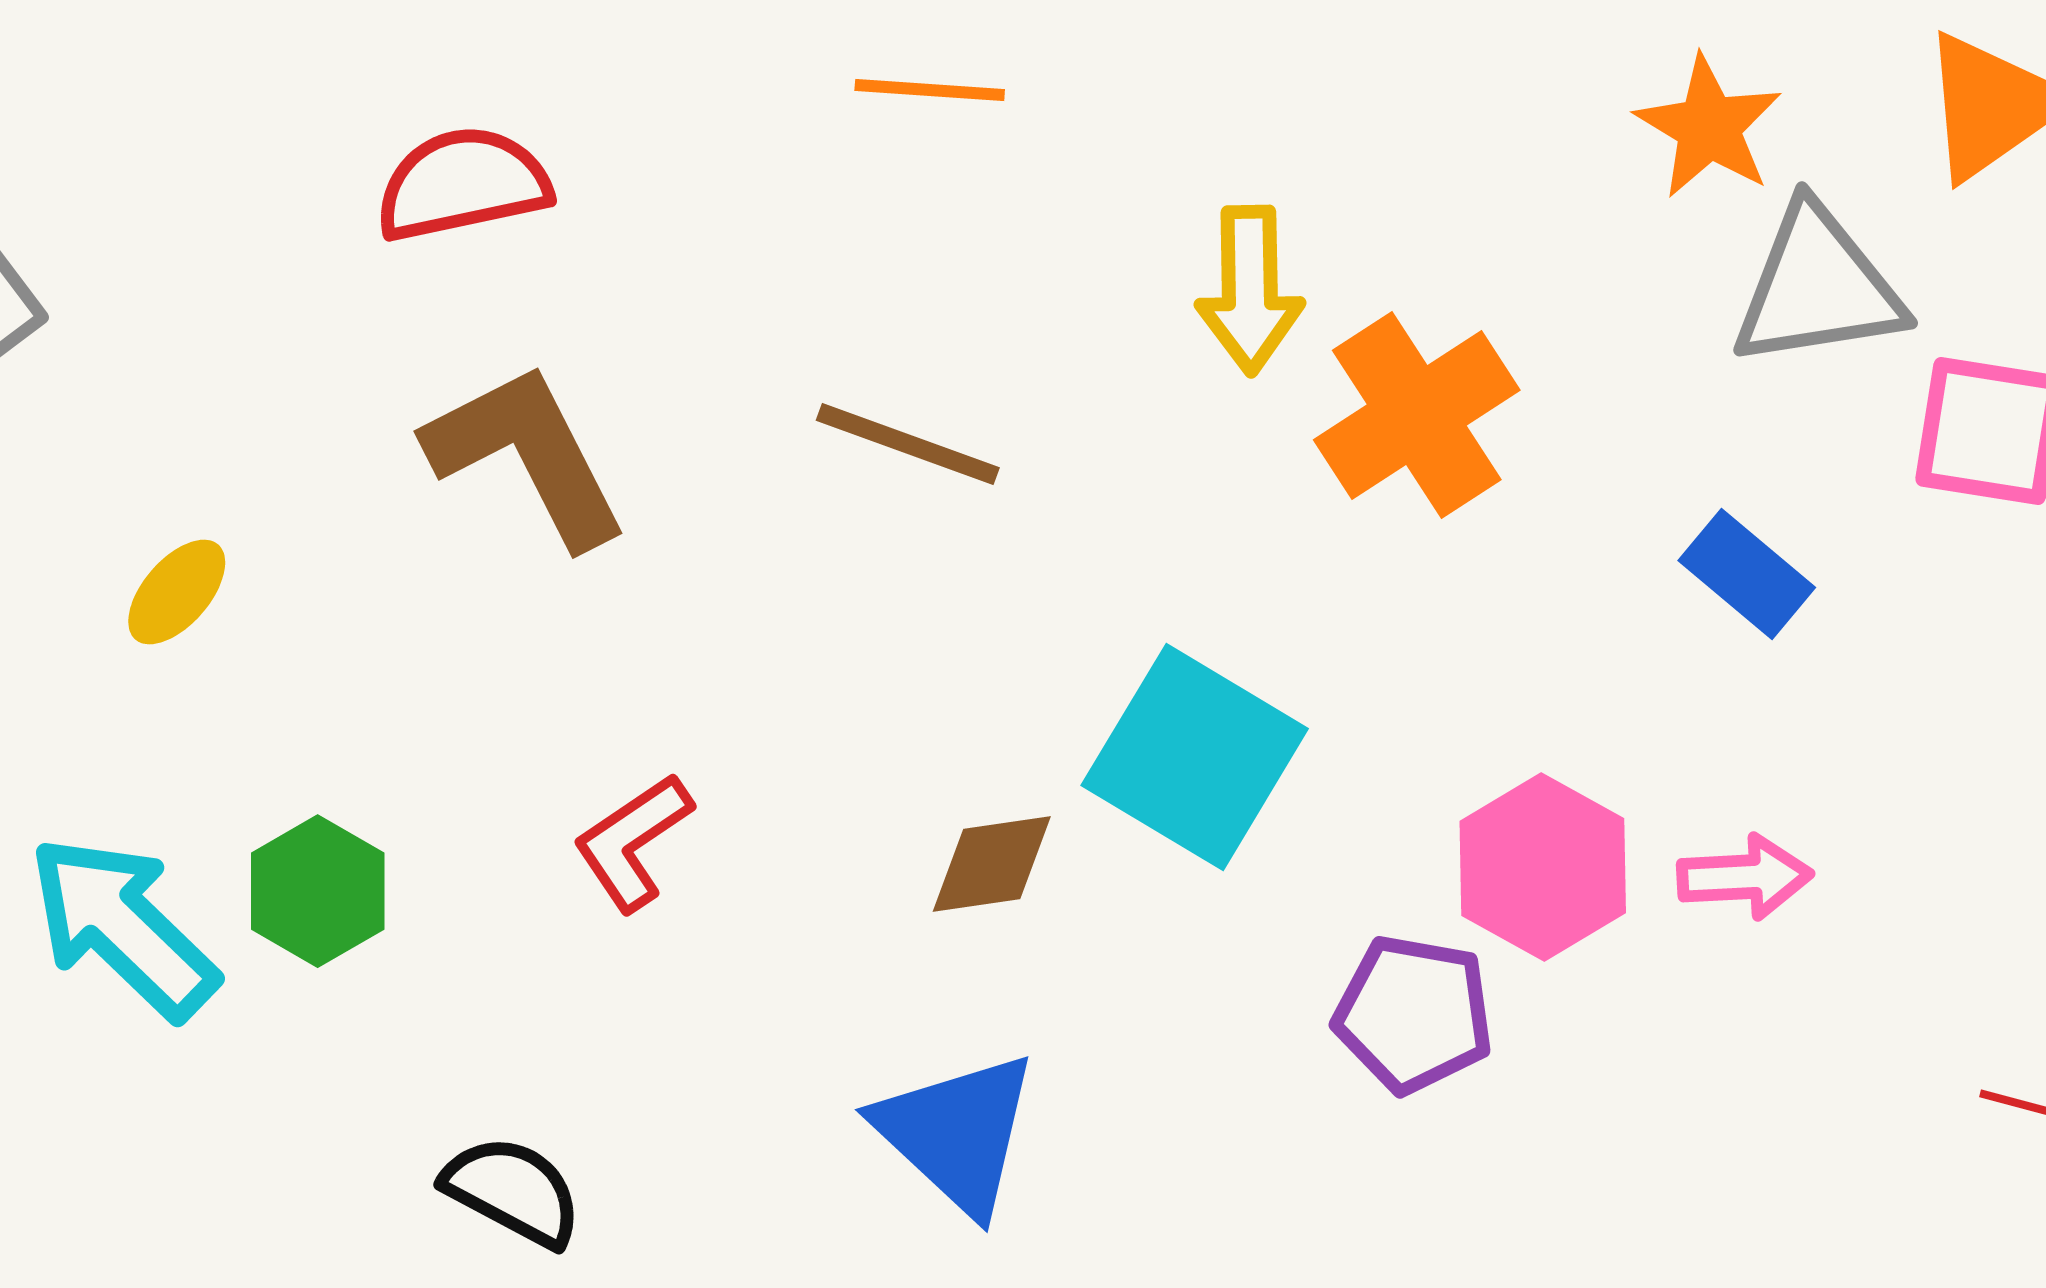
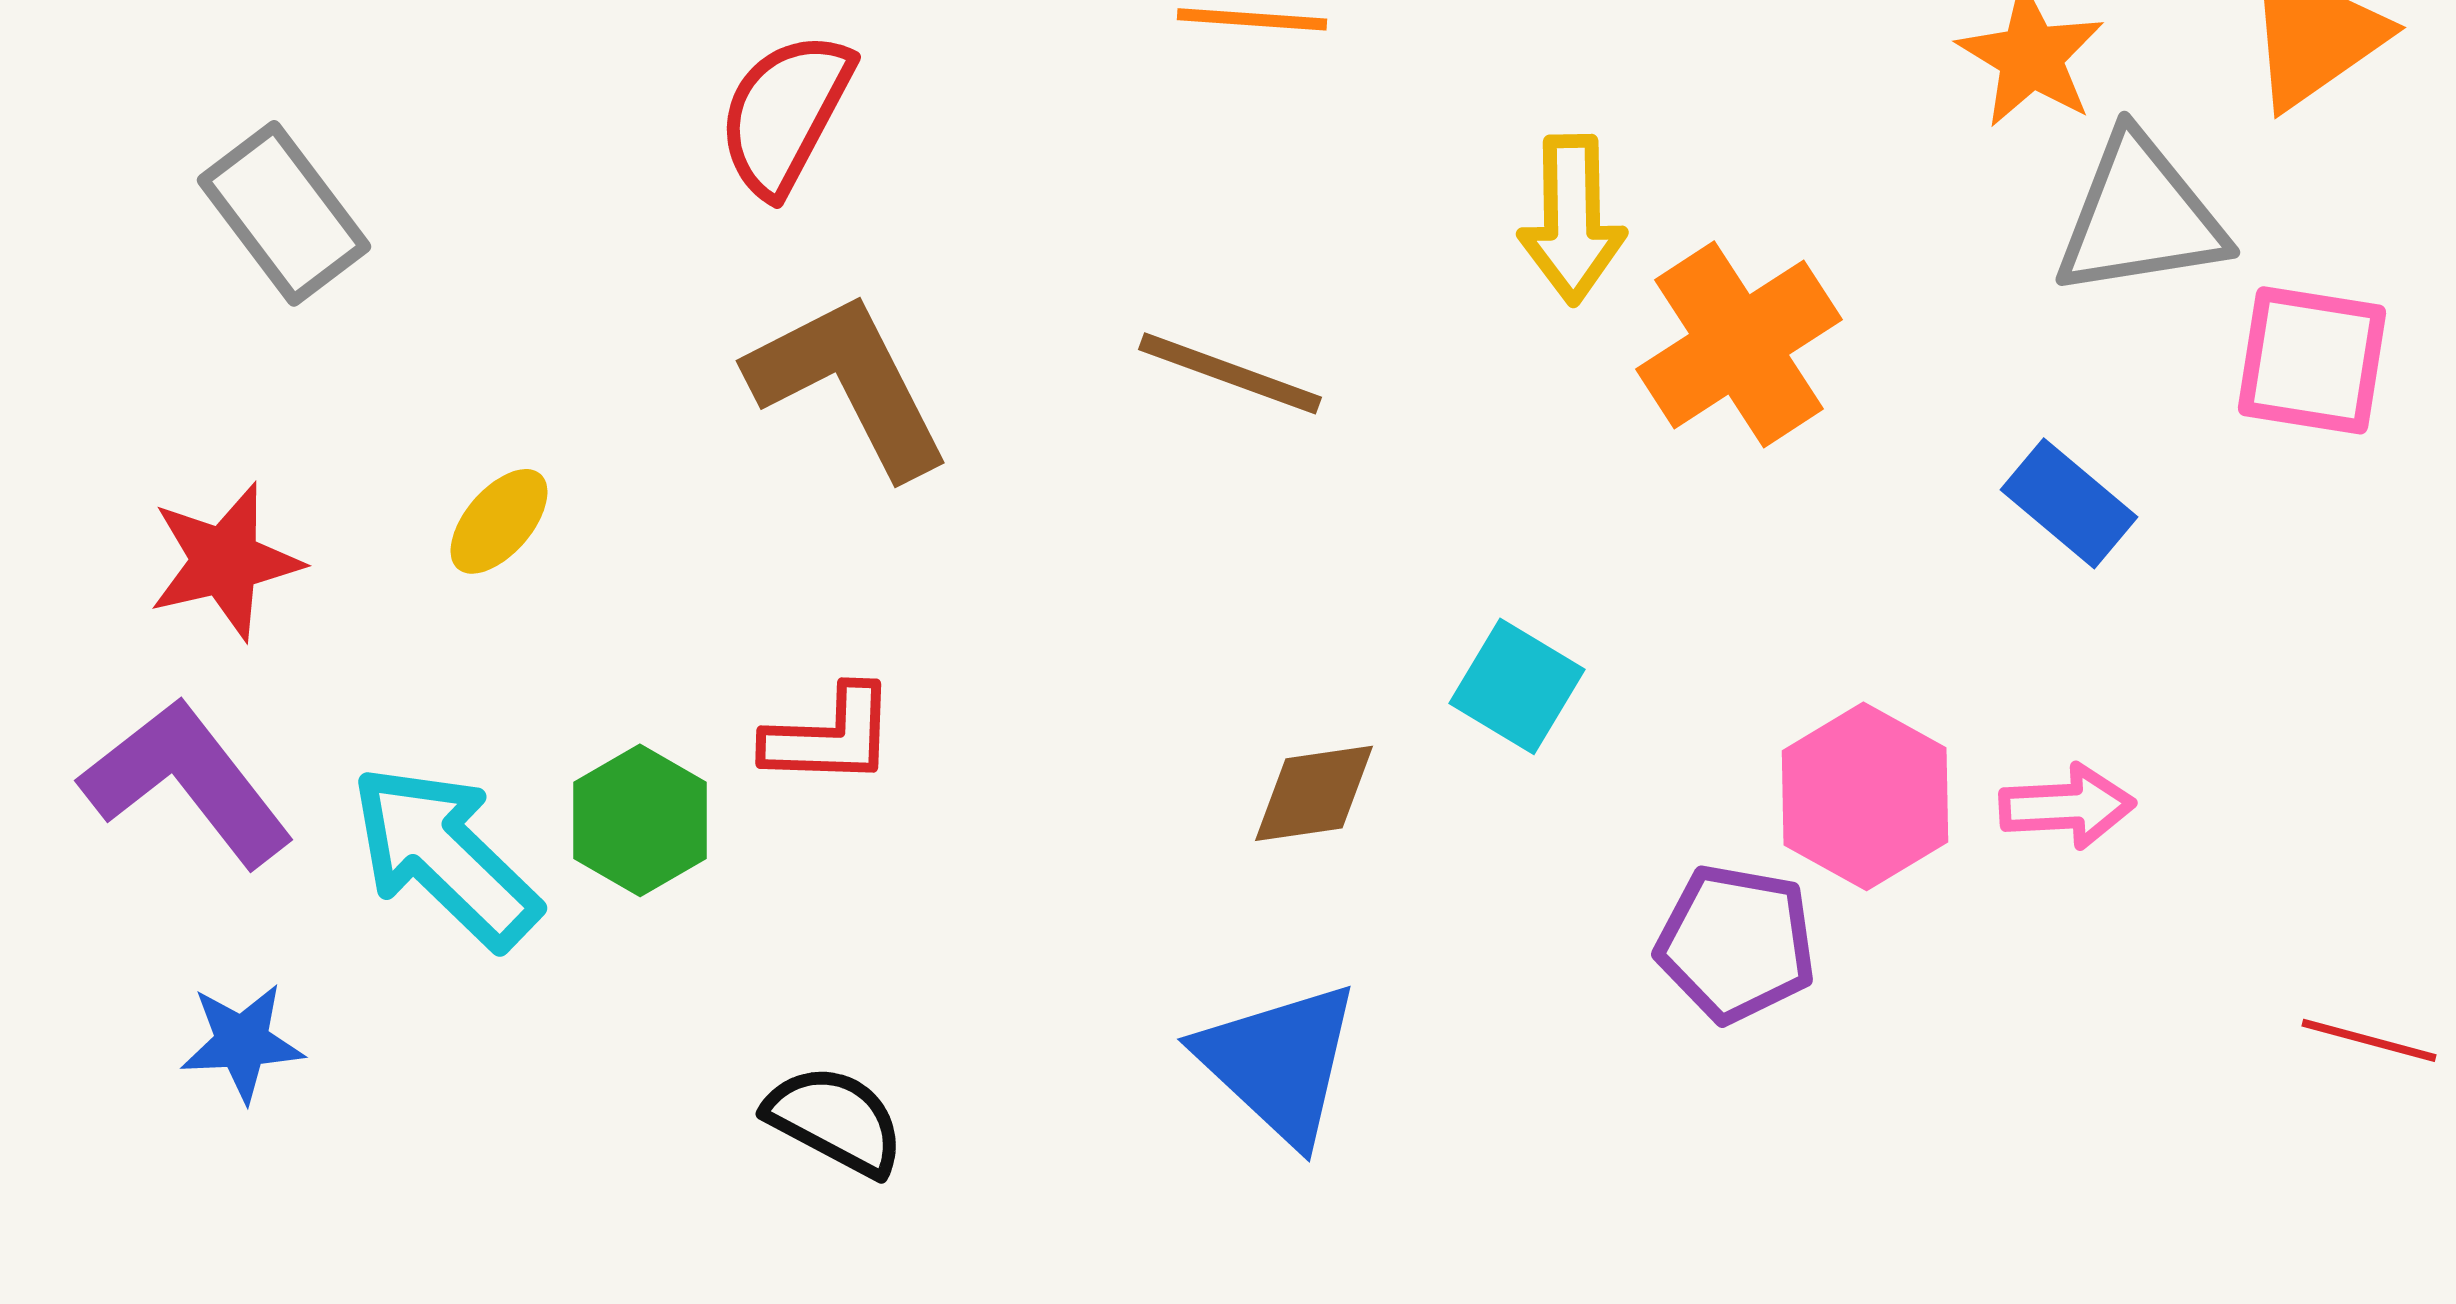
red semicircle: (463, 184) -> (785, 113), turned -50
cyan square: (1195, 757) -> (1517, 686), size x0.6
red L-shape: (633, 842) -> (830, 736), moved, turned -144

